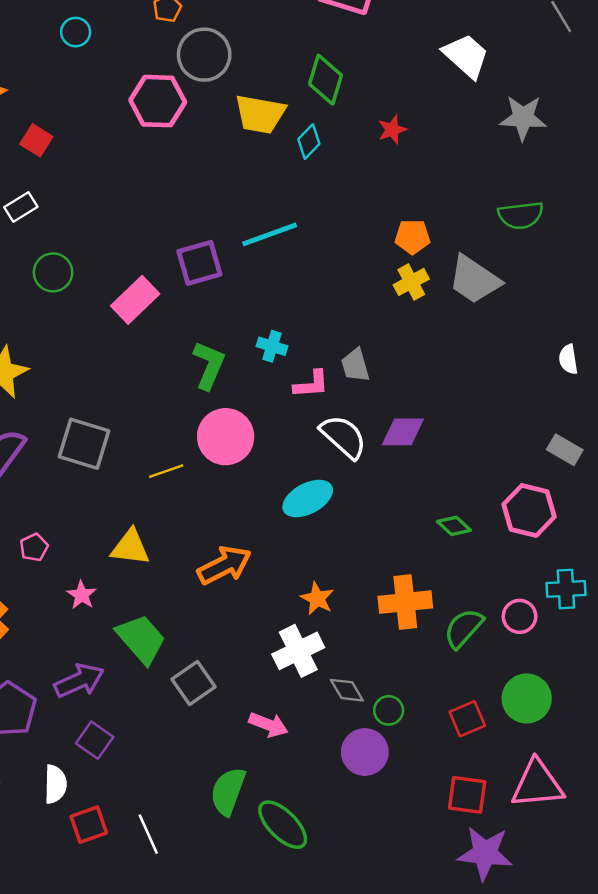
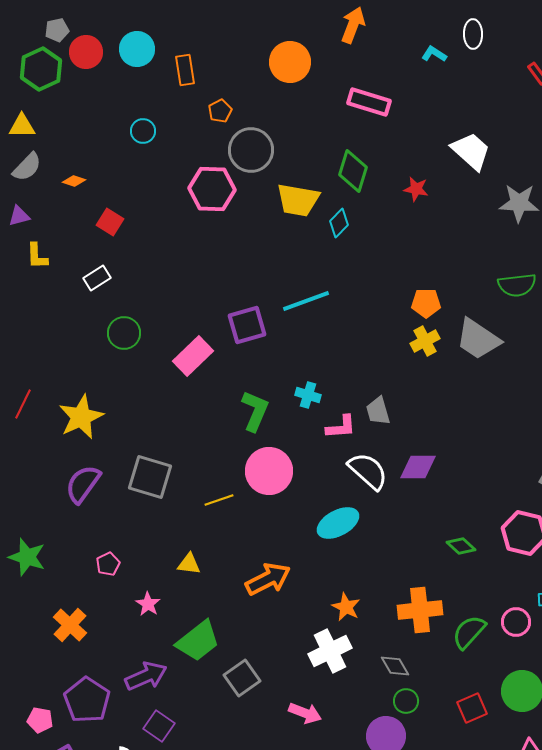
red star: (392, 130) -> (416, 189), moved, turned 30
yellow triangle: (130, 547) -> (189, 564), size x0.7
green trapezoid: (141, 639) -> (198, 641), turned 93
gray diamond: (347, 690) -> (395, 666), moved

